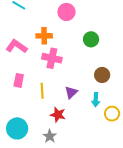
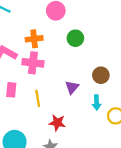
green circle: (91, 39) -> (75, 38), moved
pink cross: (52, 58) -> (33, 63), moved
purple triangle: (71, 92) -> (72, 87), moved

